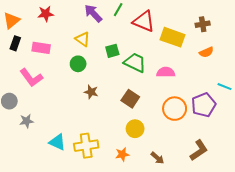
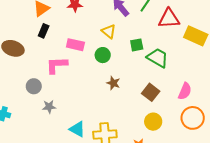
red triangle: (144, 21) -> (169, 19), turned -30
pink rectangle: (41, 48) -> (75, 45), moved
pink semicircle: (166, 72) -> (185, 91), moved, turned 108
pink L-shape: (31, 78) -> (57, 65), turned 120
orange circle: (175, 109) -> (193, 118), moved

